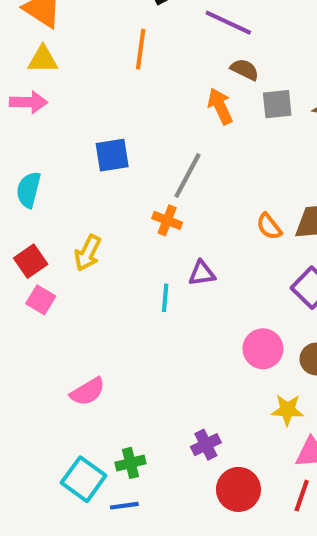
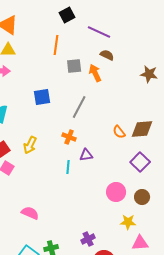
gray square: (277, 104) -> (74, 66), moved
orange cross: (167, 220) -> (69, 137), moved
pink semicircle: (88, 392) -> (30, 213), turned -126

